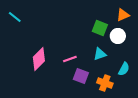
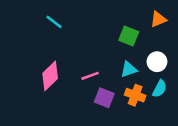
cyan line: (15, 17) -> (54, 22), moved
white circle: (118, 36) -> (157, 62), moved
orange cross: (105, 83) -> (135, 95), moved

